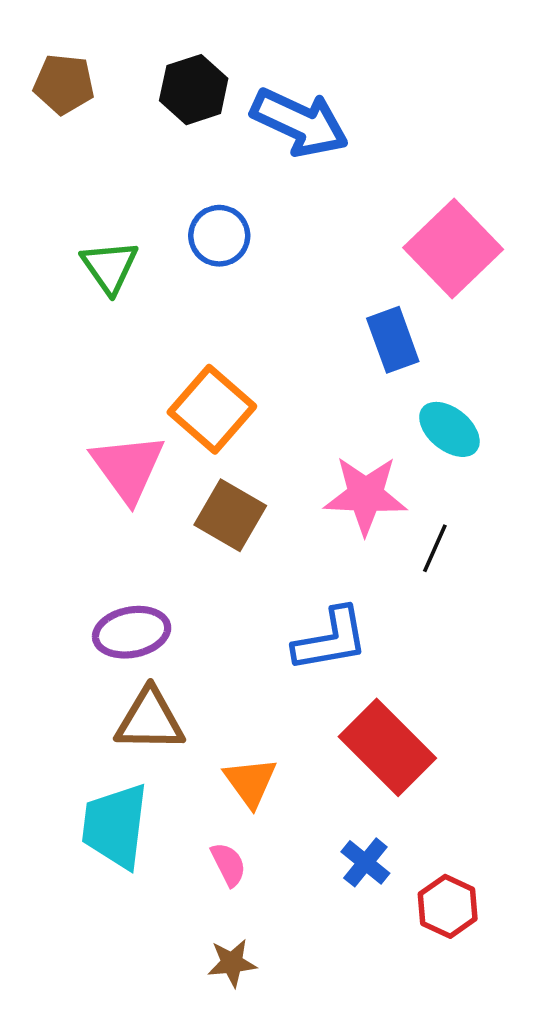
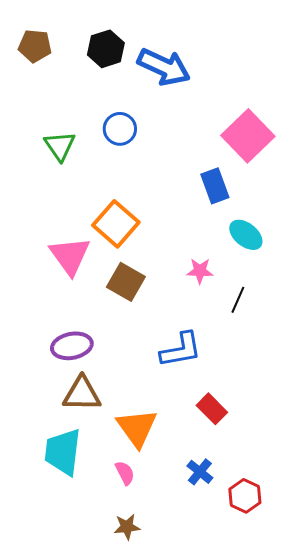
pink star: (365, 495) -> (200, 271), size x0.6
red rectangle: (387, 747) -> (212, 409), size x0.6
orange triangle: (250, 782) -> (137, 428), size x1.4

